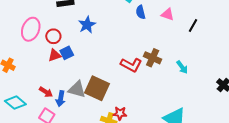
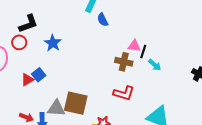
pink triangle: (168, 14) -> (134, 46), moved
black line: (193, 26) -> (143, 52), moved
red circle: (53, 36) -> (19, 42), moved
red L-shape: (131, 65) -> (124, 93), moved

